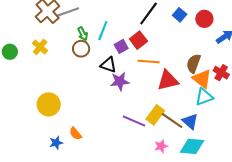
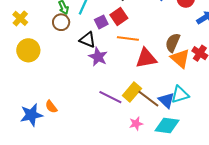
purple star: (120, 81) -> (98, 57), turned 30
cyan triangle: (204, 97) -> (180, 95), moved
yellow circle: (49, 104) -> (28, 50), moved
blue star: (56, 143) -> (31, 115), size x1.6

